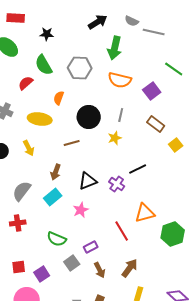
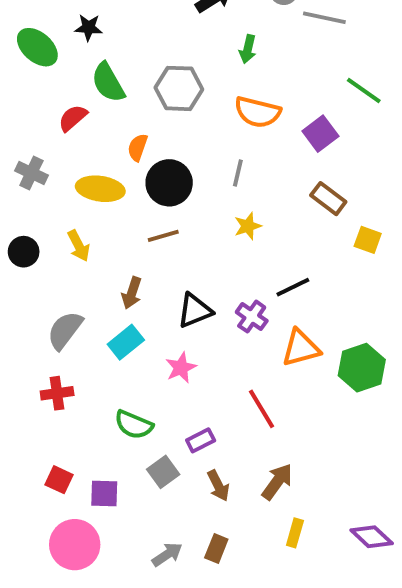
black star: (47, 34) -> (88, 28), moved
green arrow: (115, 48) -> (248, 49), size x0.6
gray line: (121, 115) -> (238, 173), moved
black circle: (89, 117) -> (169, 183), moved
yellow square: (176, 145) -> (368, 240), turned -32
orange triangle: (145, 213) -> (301, 348), moved
green hexagon: (173, 234) -> (362, 368), moved
red square: (19, 267) -> (59, 480), turned 32
purple square: (42, 274) -> (104, 493), turned 35

